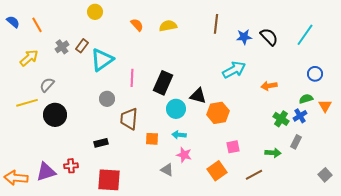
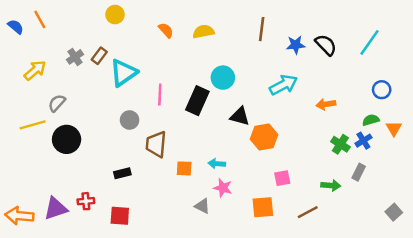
orange line: (37, 25) -> (40, 19), moved
cyan circle: (176, 109) -> (223, 78), moved
orange square: (217, 171) -> (263, 207), turned 30
red square: (109, 180) -> (120, 216), moved, size x0.7

